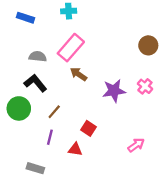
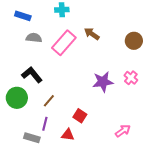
gray semicircle: (38, 56) -> (34, 38), moved
brown arrow: (79, 74) -> (92, 34), moved
gray rectangle: (35, 168) -> (32, 138), moved

